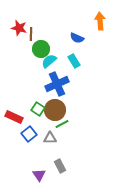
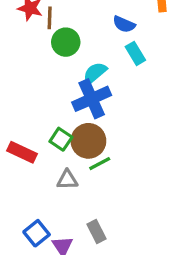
cyan semicircle: (49, 61) -> (95, 73), moved
cyan rectangle: (74, 61) -> (135, 53), moved
blue square: (29, 134) -> (37, 233), moved
gray triangle: (50, 138) -> (67, 180), moved

